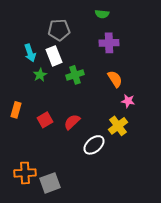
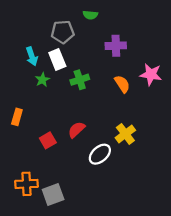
green semicircle: (102, 14) -> (90, 15), moved
pink star: (128, 101) -> (151, 74), moved, size x1.5
red square: (45, 120) -> (48, 140), moved

